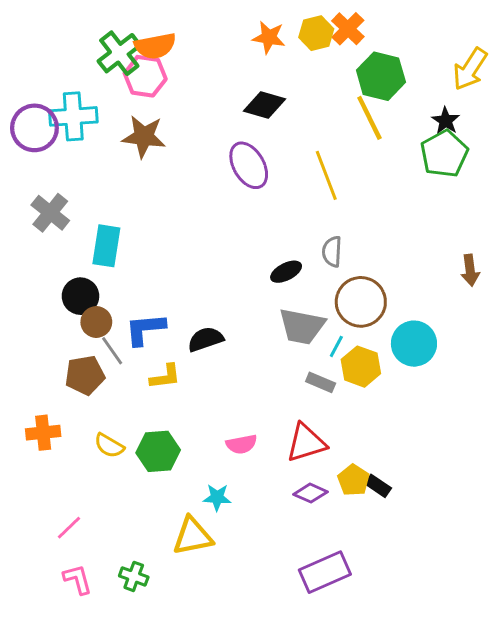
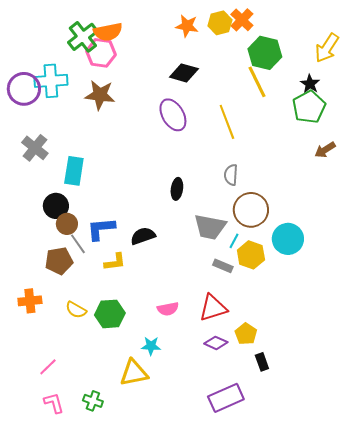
brown arrow: (470, 270) -> (325, 150), moved, turned 65
black ellipse: (286, 272) -> (177, 189), moved, turned -55
black rectangle: (378, 486) -> (262, 362), moved, turned 36

